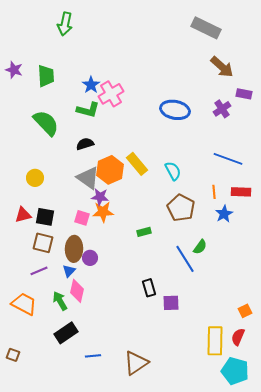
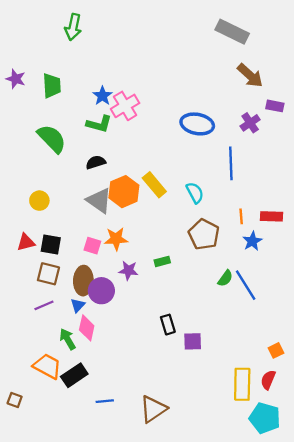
blue line: (228, 159) -> (231, 163), moved, turned 68
purple star: (100, 197) -> (128, 270), moved
purple circle: (90, 258) -> (101, 291), size x1.5
blue line: (185, 259) -> (246, 285), moved
orange trapezoid: (24, 304) -> (47, 366), moved

